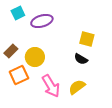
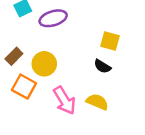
orange square: (19, 75) -> (24, 87), turned -36
yellow semicircle: (77, 87) -> (97, 102), turned 60

